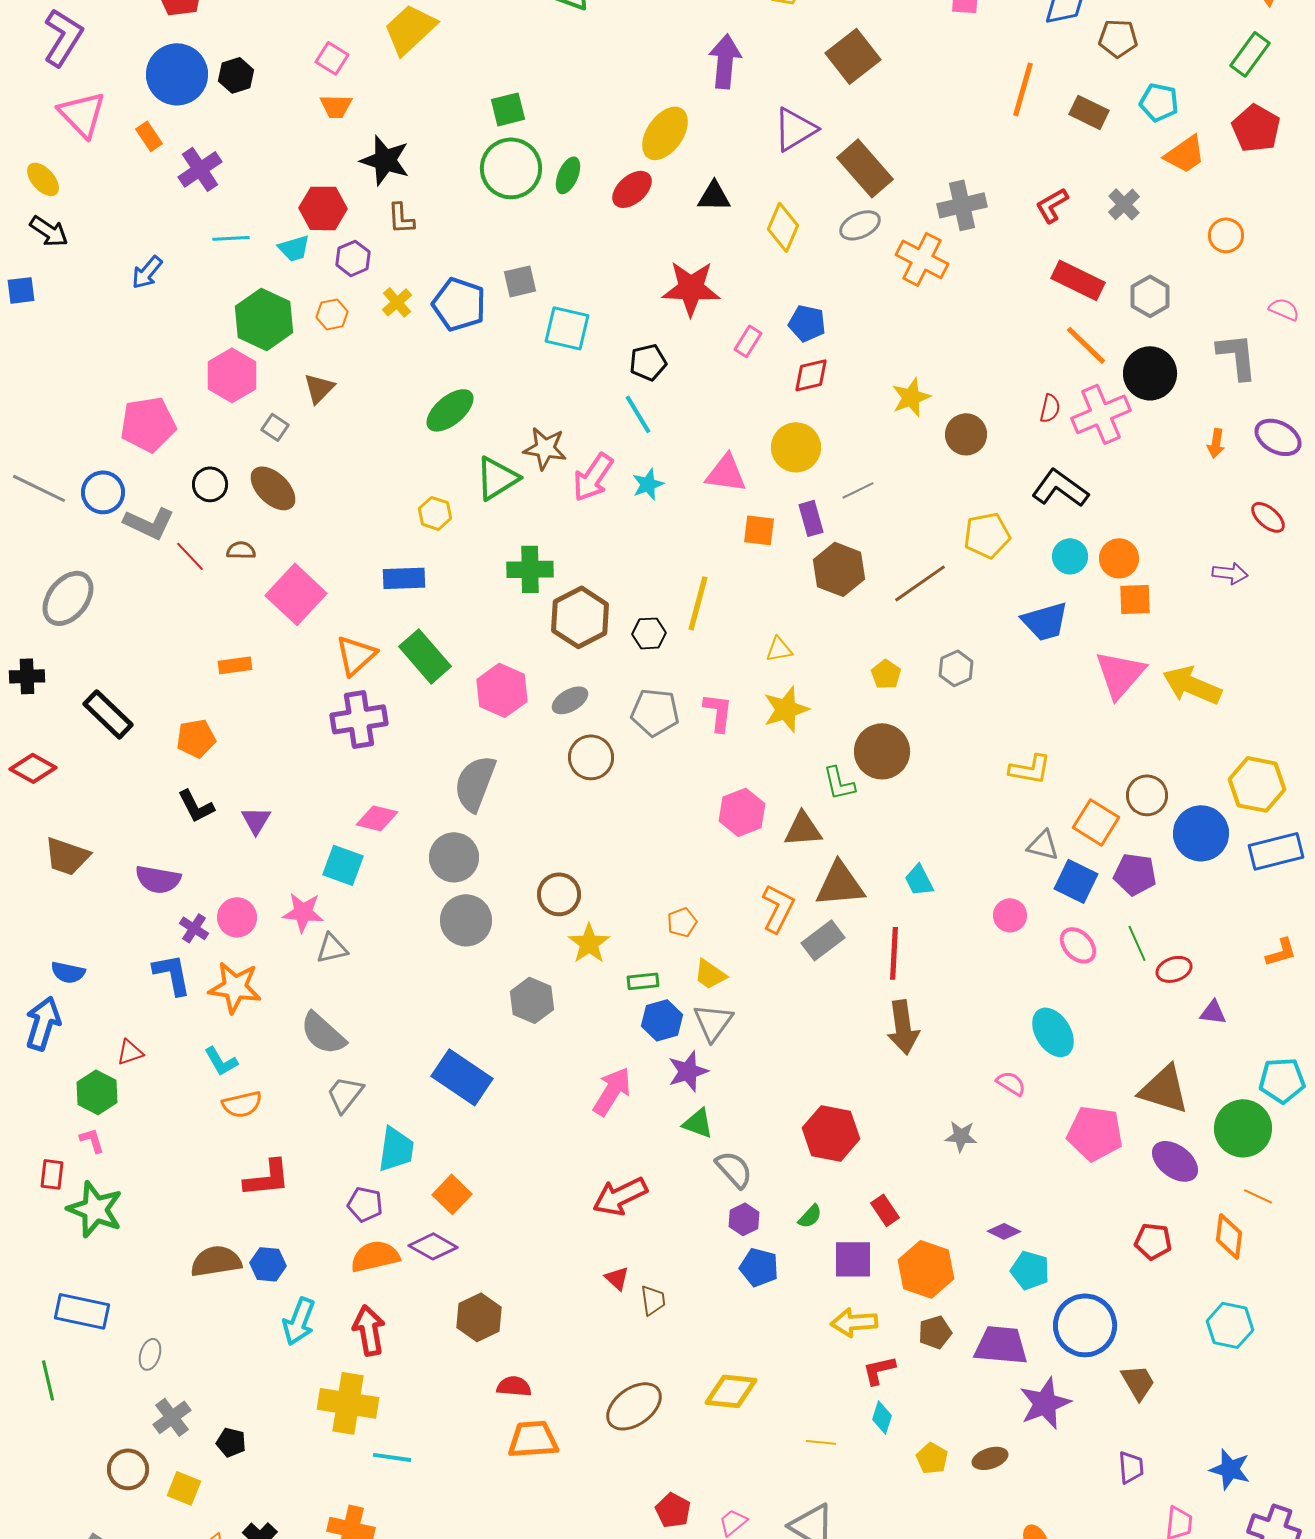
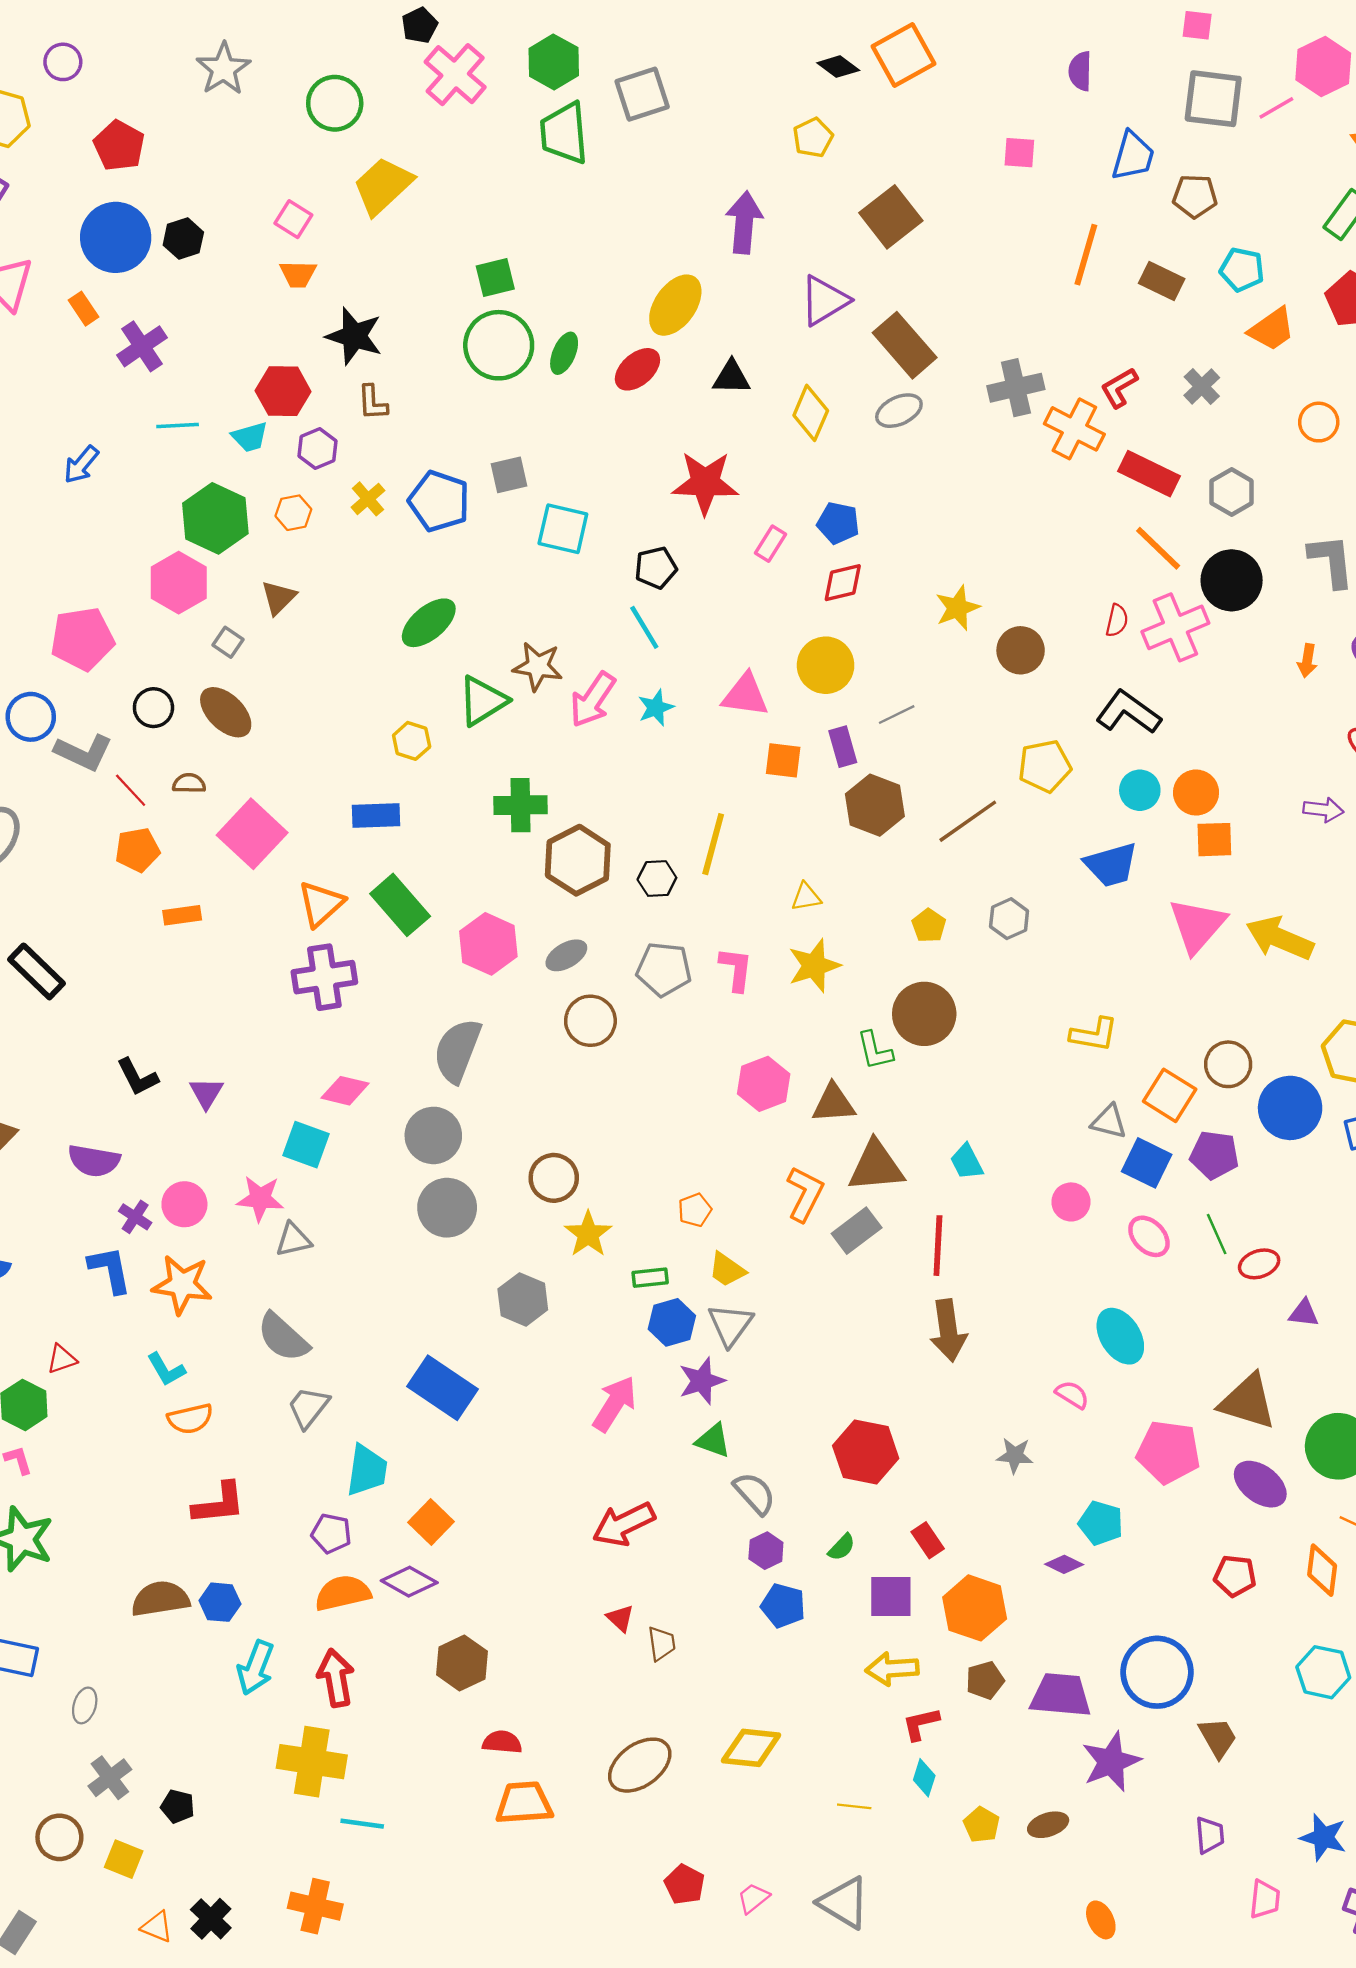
orange cross: (922, 259) -> (1074, 429), moved
orange pentagon: (196, 738) -> (137, 850), moved
cyan pentagon: (1030, 1270) -> (1101, 1523), moved

